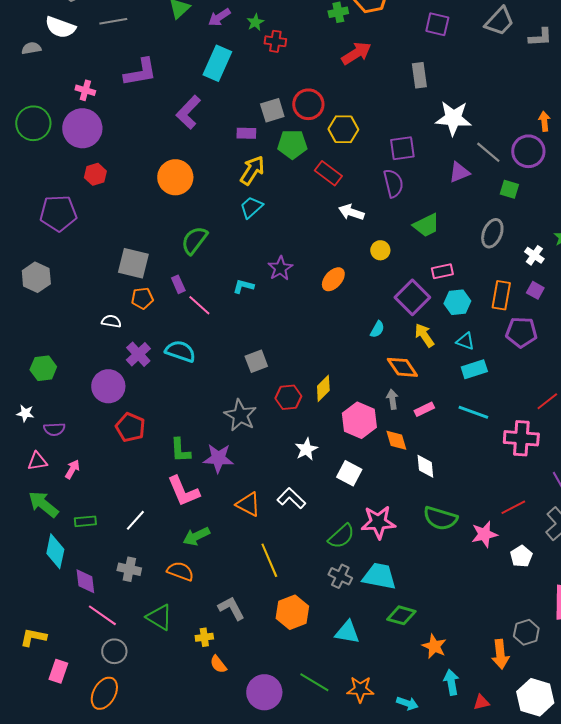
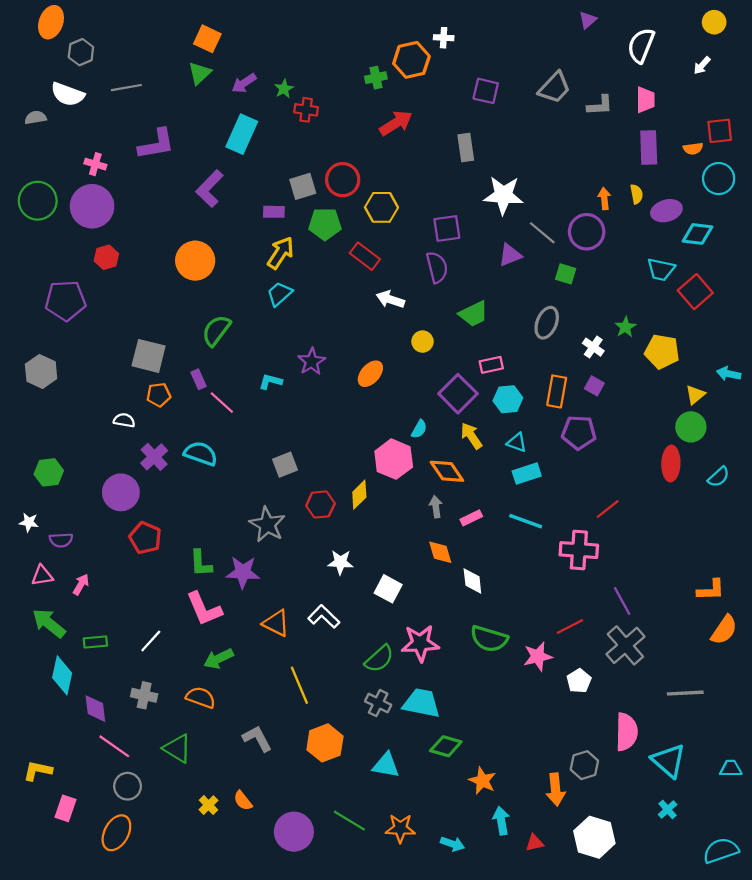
pink hexagon: (359, 420) -> (394, 459), moved
white star: (306, 449) -> (340, 562), turned 30
yellow cross: (204, 637) -> (208, 805), moved, turned -36

